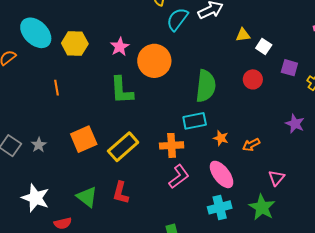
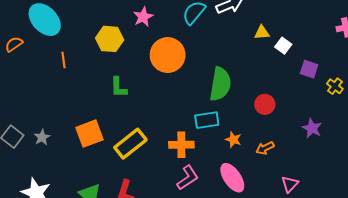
yellow hexagon: (75, 43) -> (110, 39), moved
pink star: (120, 47) -> (143, 17), moved
red circle: (253, 79) -> (265, 104), moved
orange line: (57, 88) -> (63, 60), moved
green L-shape: (122, 90) -> (119, 87), moved, size x0.7

